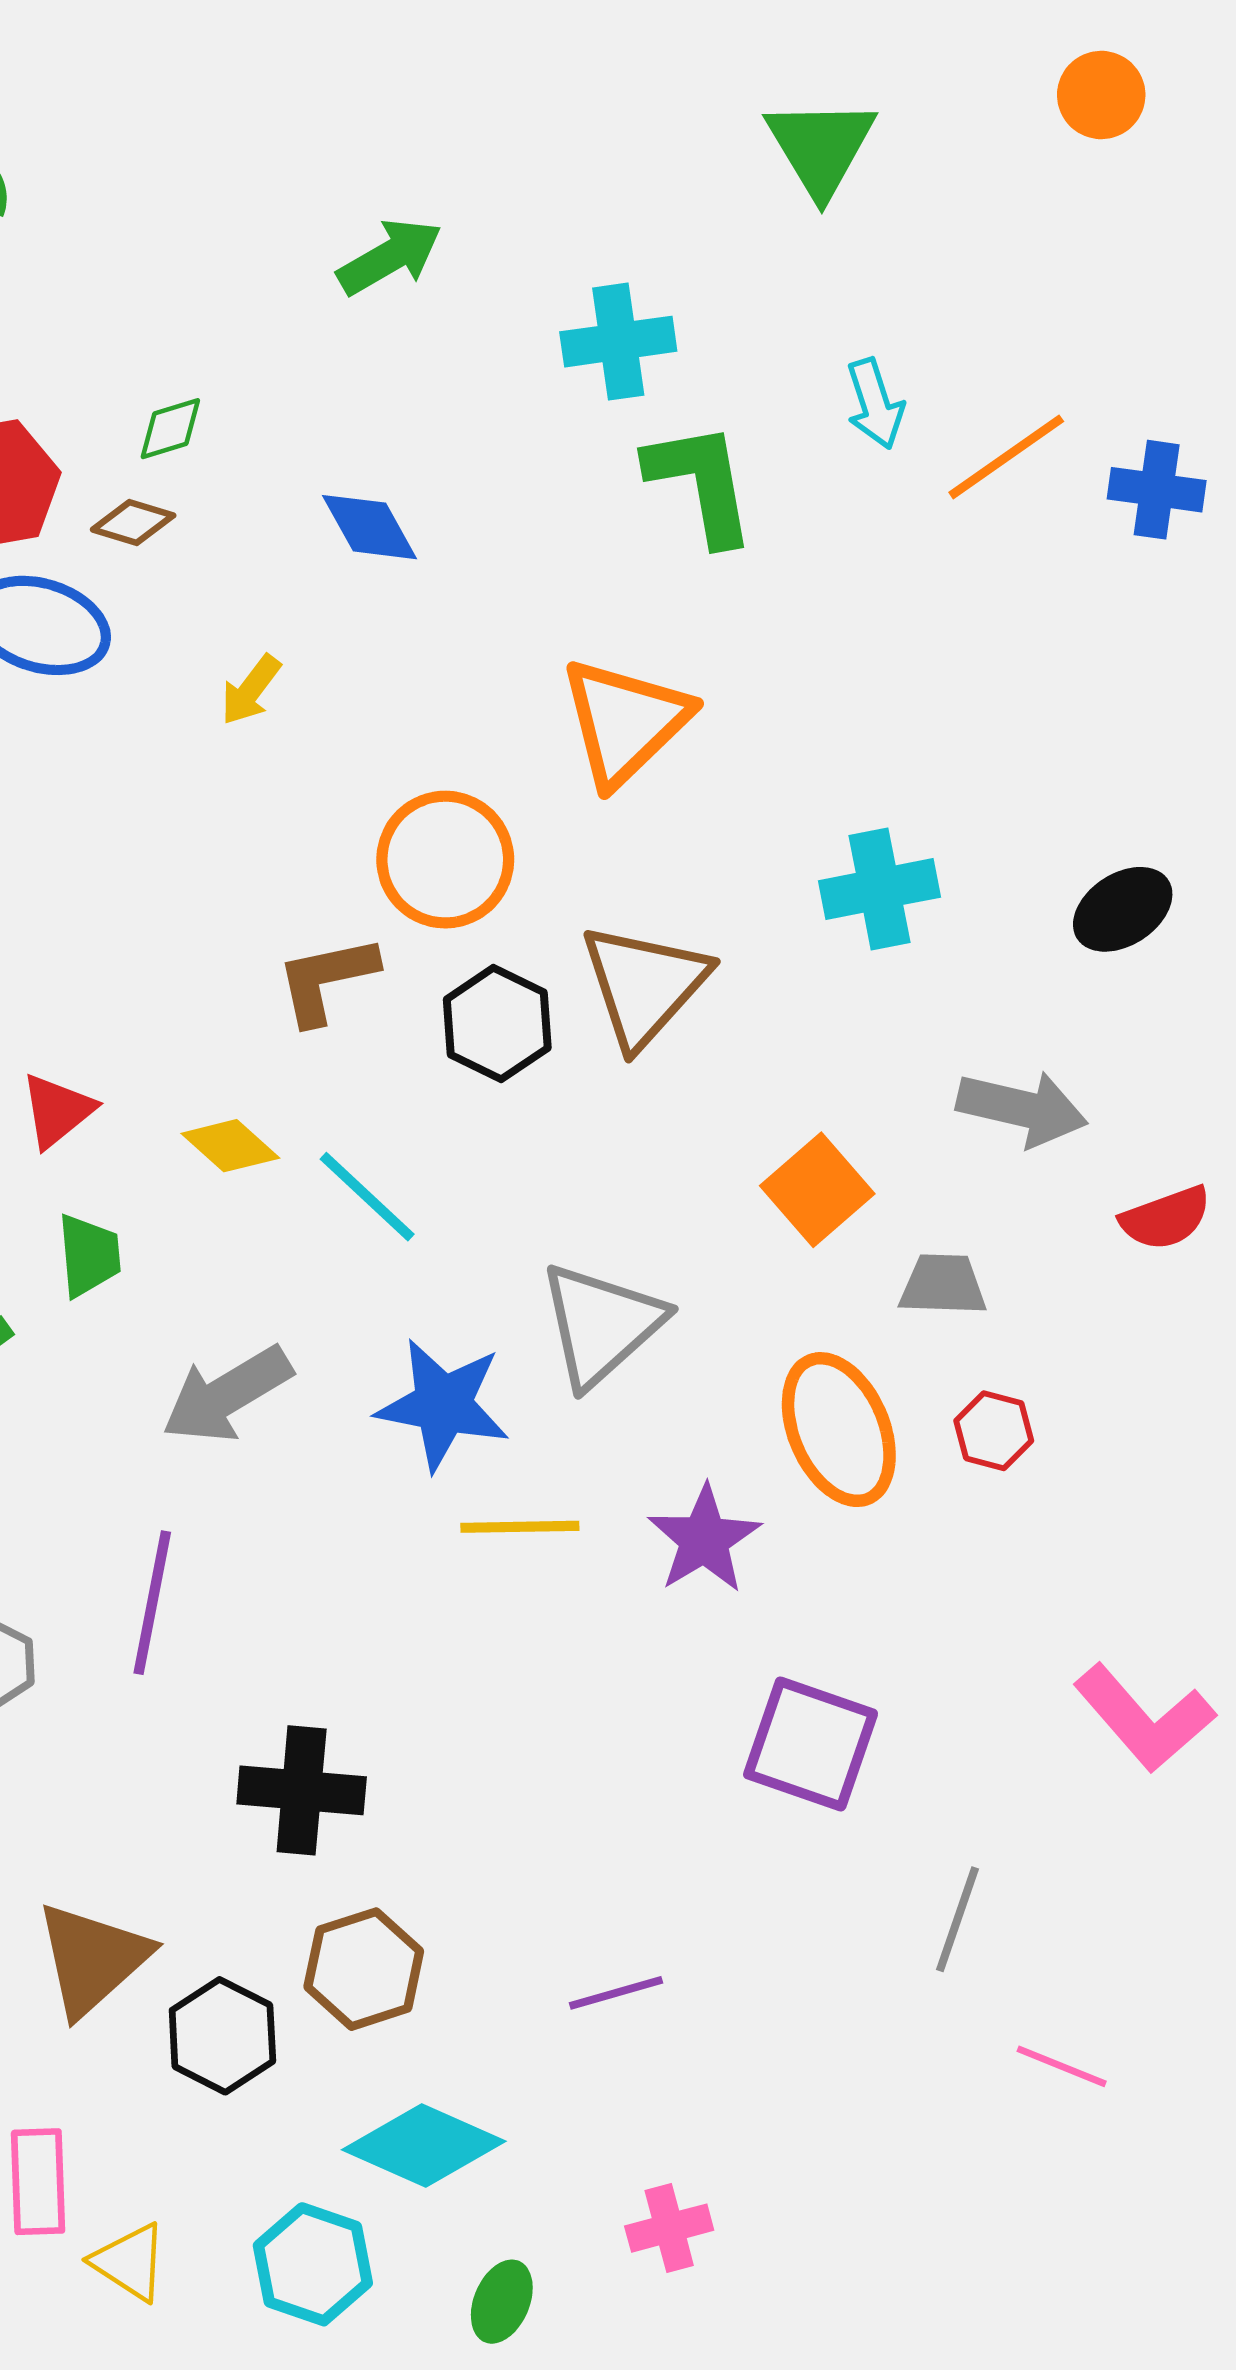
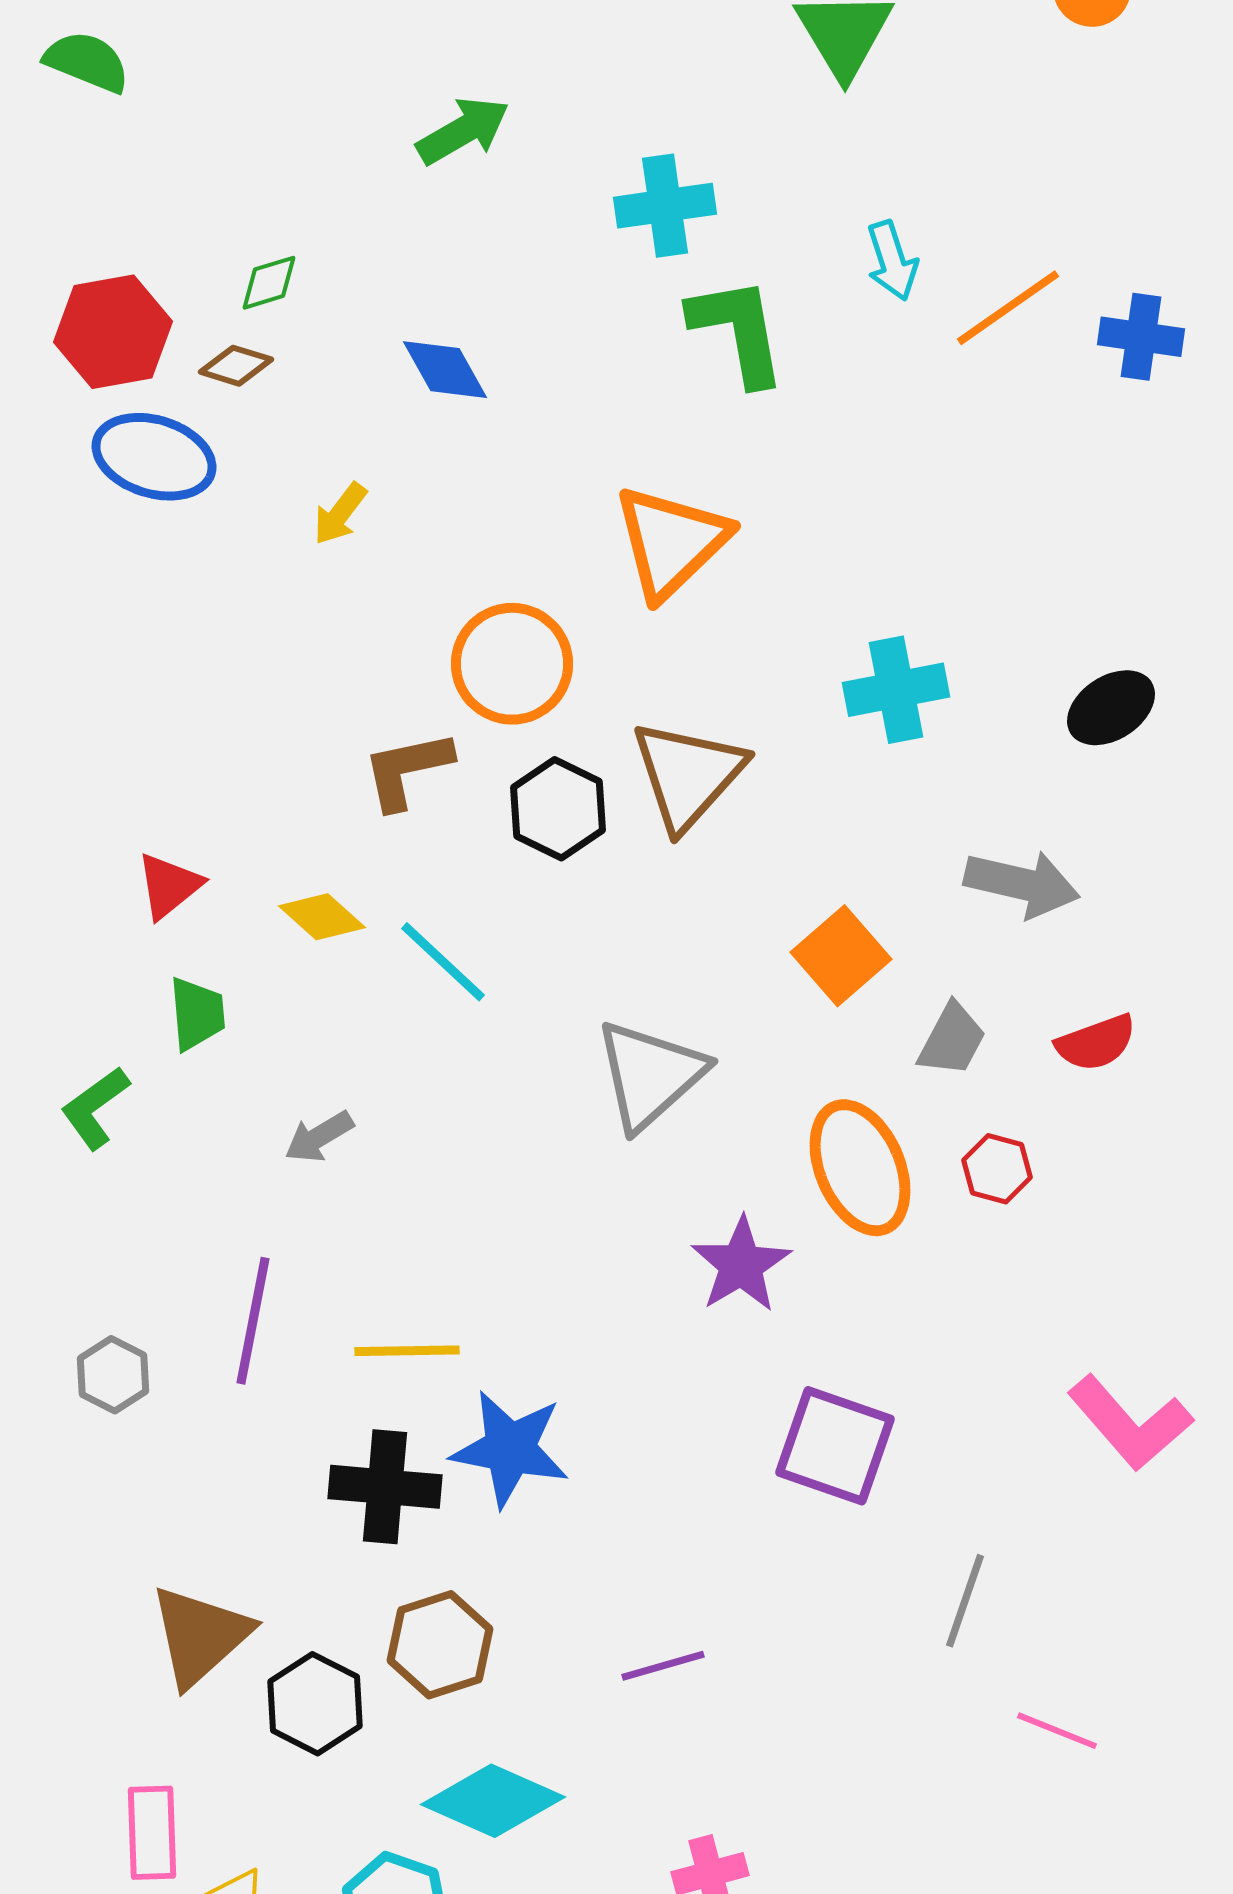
red semicircle: (1166, 1218) -> (1096, 1043), moved
gray trapezoid: (943, 1285) -> (952, 1040), turned 116
gray arrow: (227, 1395) -> (319, 1137), size x0.6
blue star: (443, 1405) -> (510, 1449), moved
yellow line: (520, 1527) -> (407, 1351), moved

